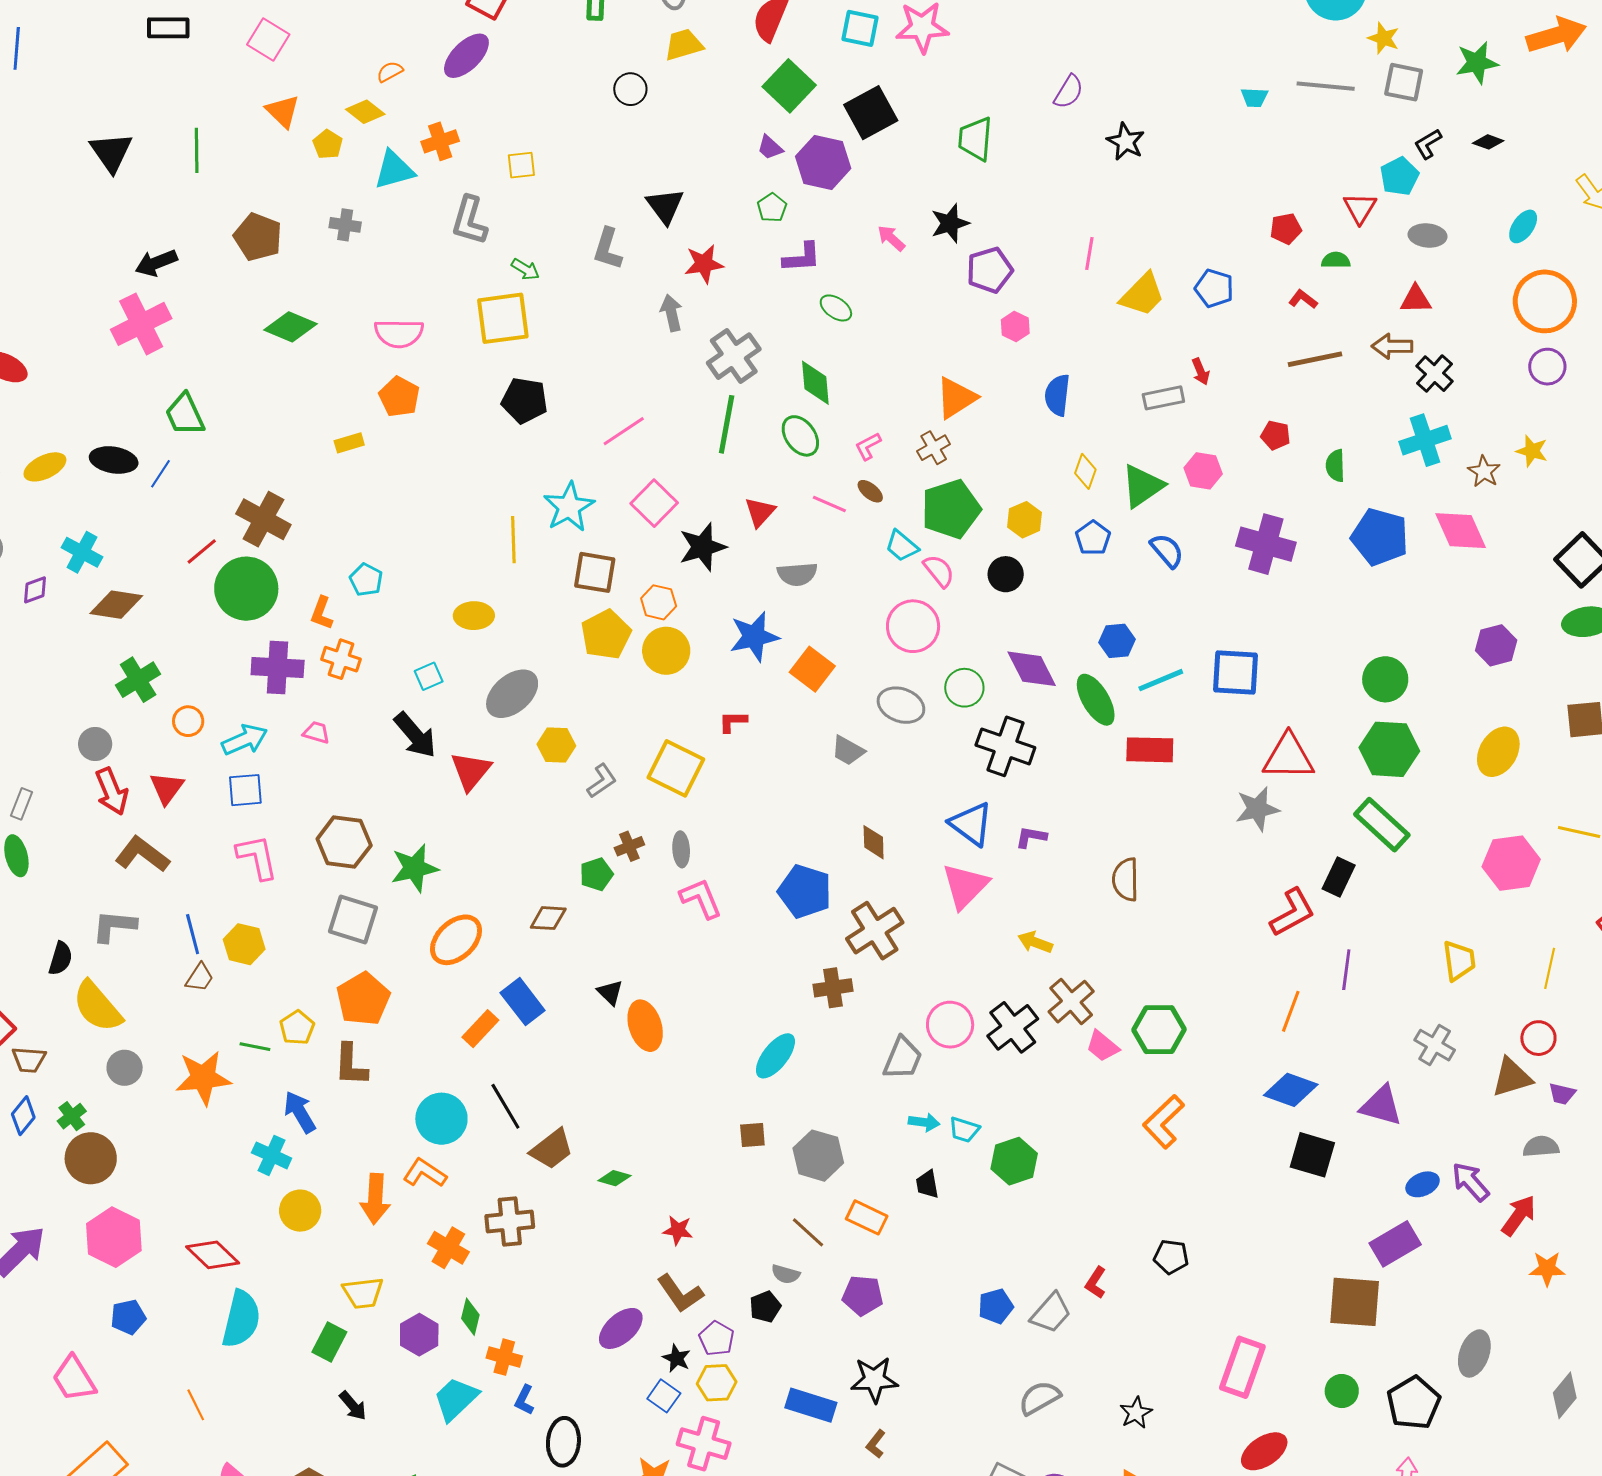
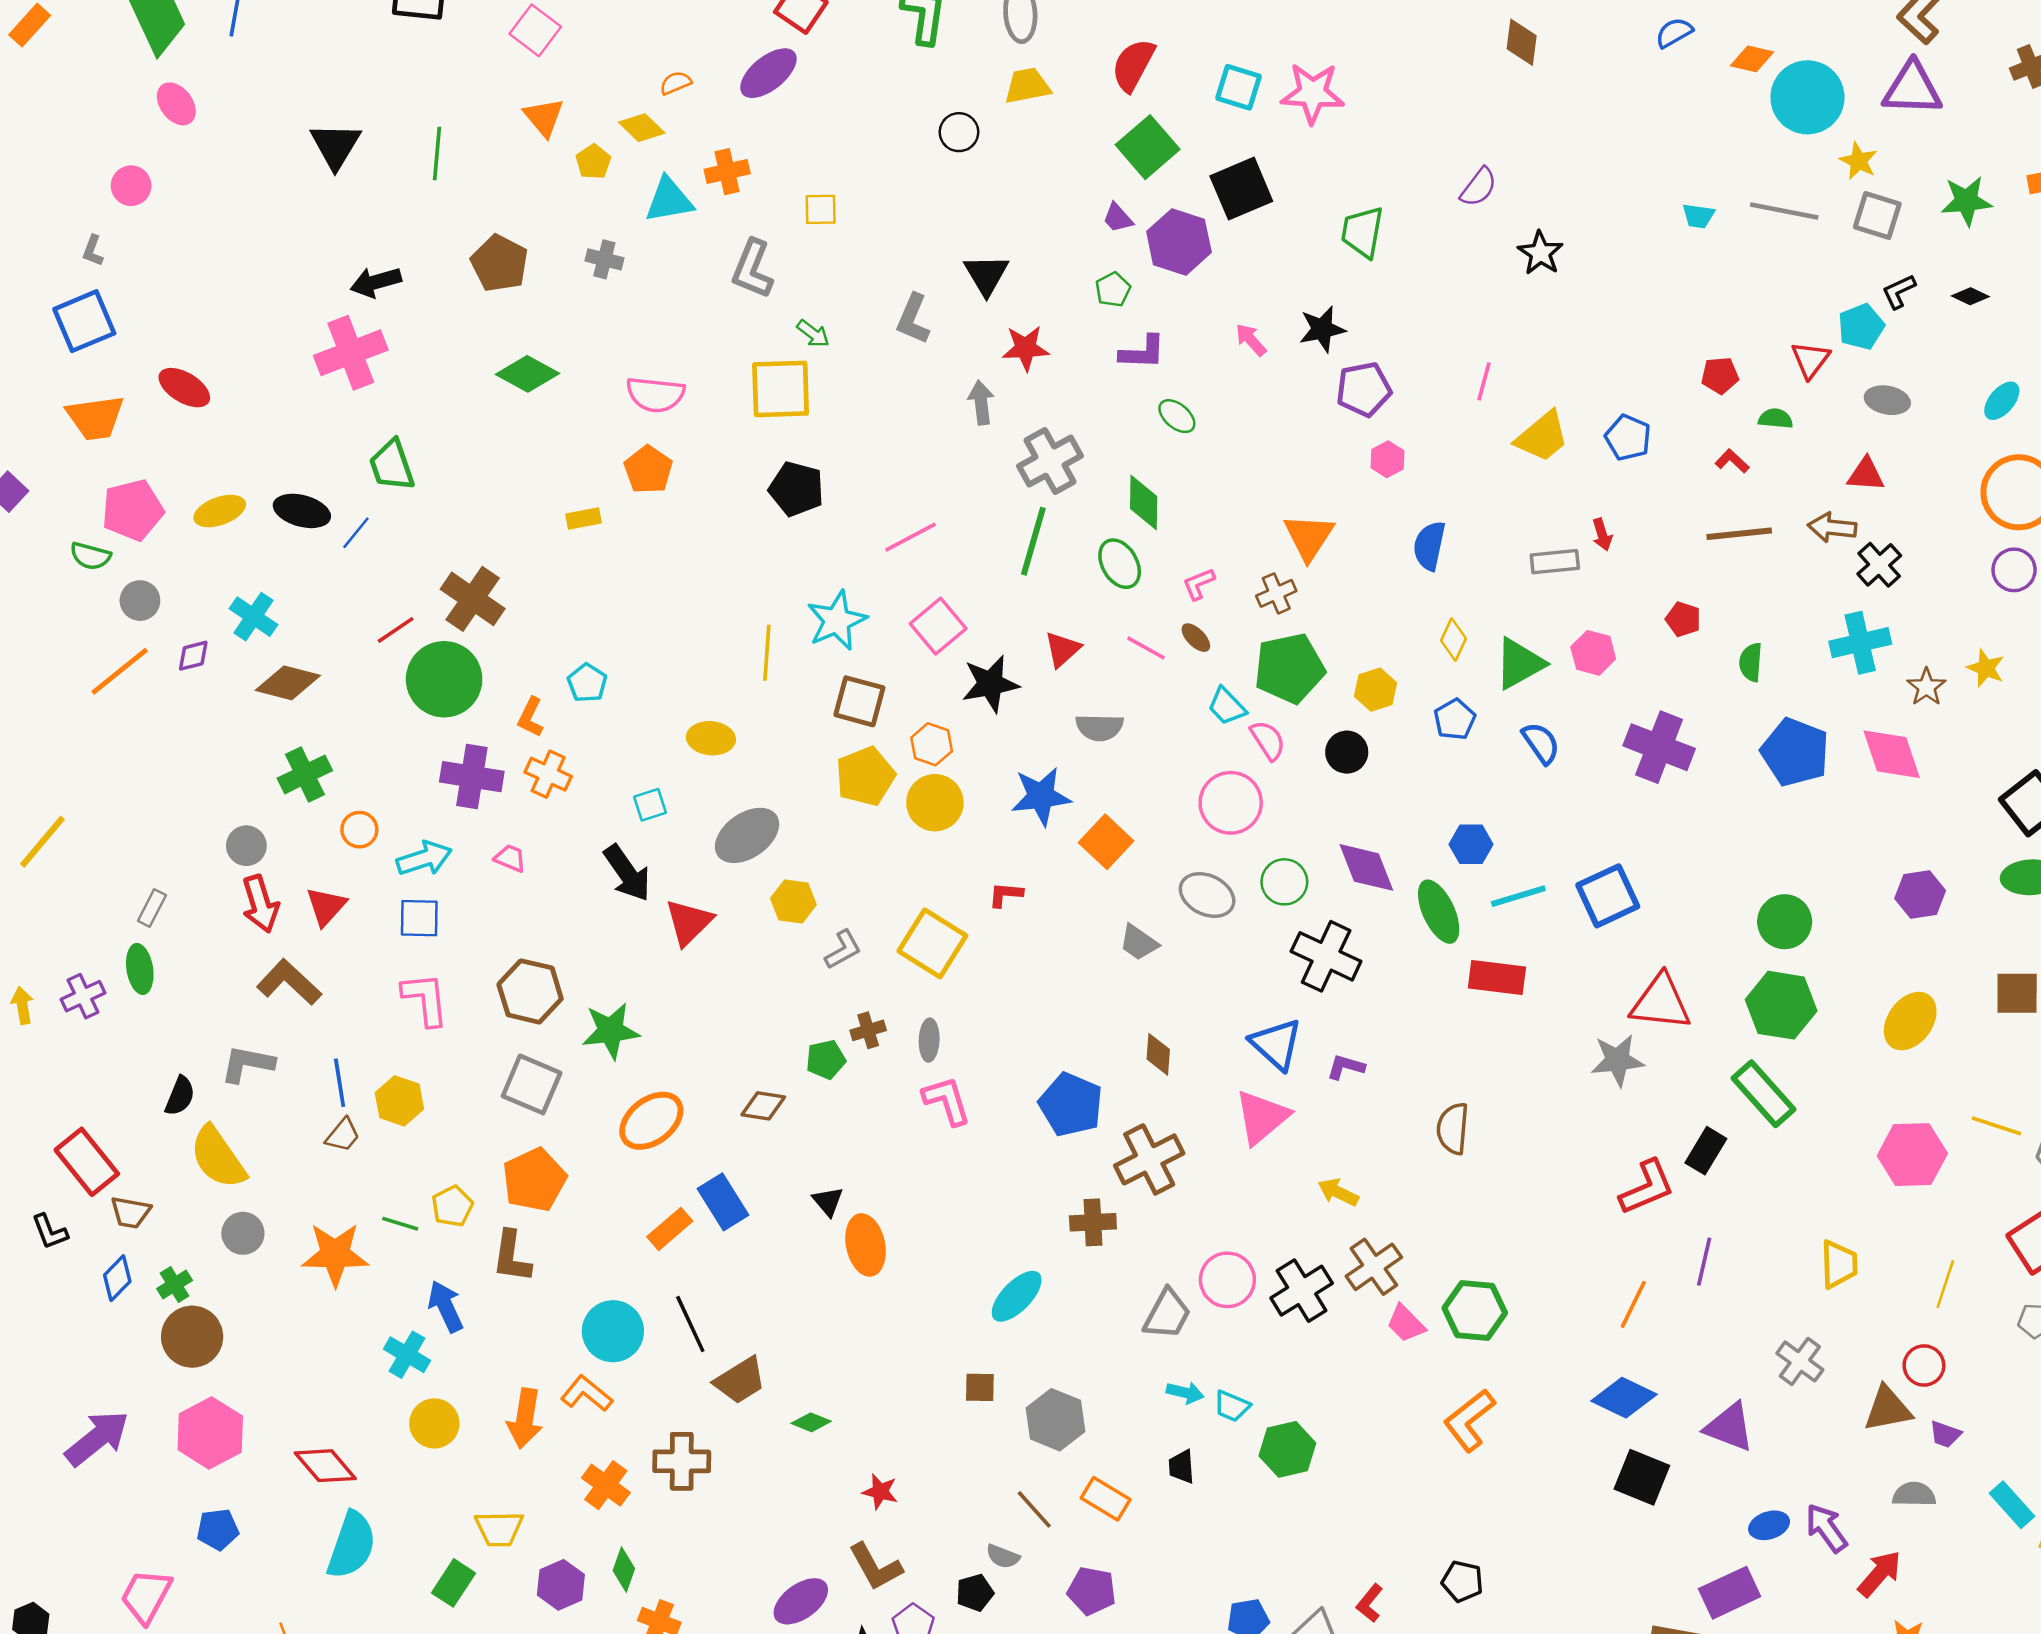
orange triangle: (956, 398) -> (1309, 537), turned -30
blue square: (1235, 672) -> (1608, 896), turned -34
pink trapezoid: (74, 1379) -> (146, 1596), turned 54

